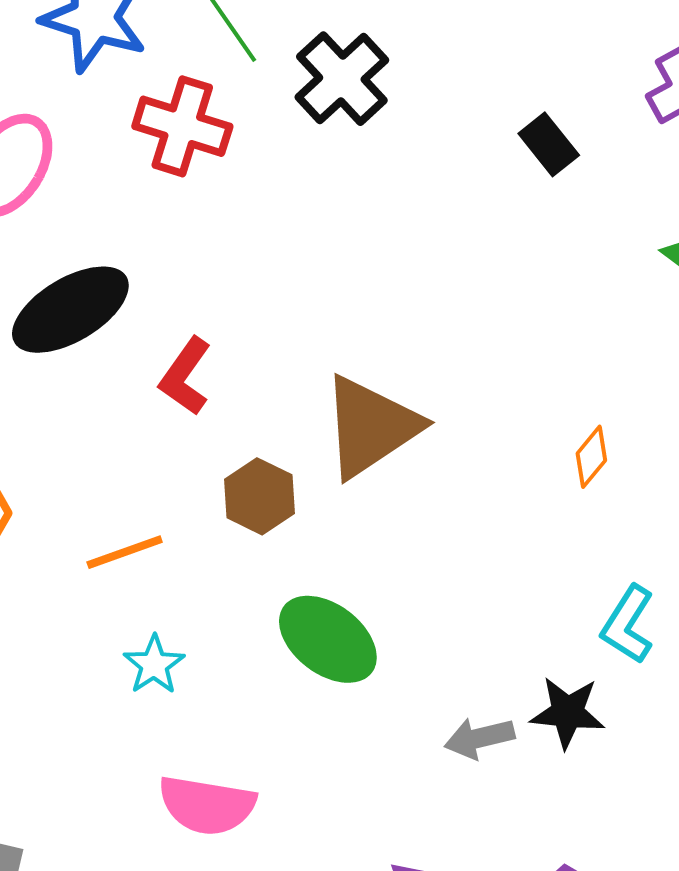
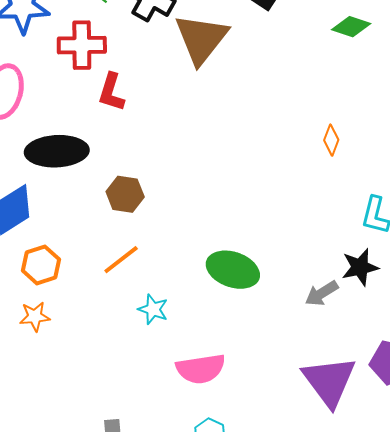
black ellipse: (70, 310) -> (57, 151), turned 46
red L-shape: (185, 376) -> (111, 92), moved
brown triangle: (371, 427) -> (201, 39), moved
brown hexagon: (259, 496) -> (125, 194), moved

